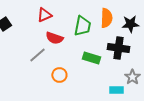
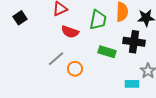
gray line: (37, 55) -> (56, 59), moved

